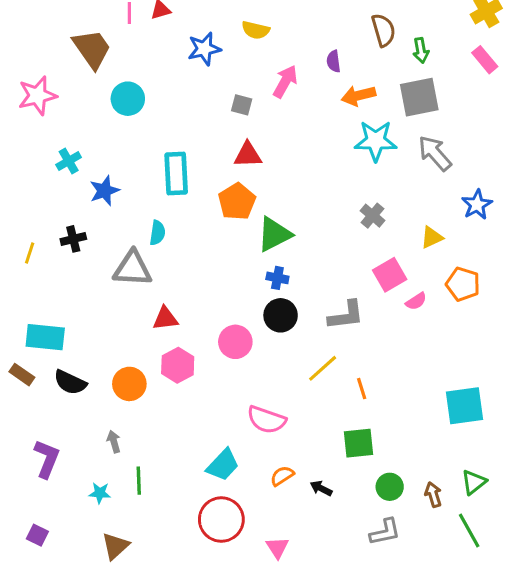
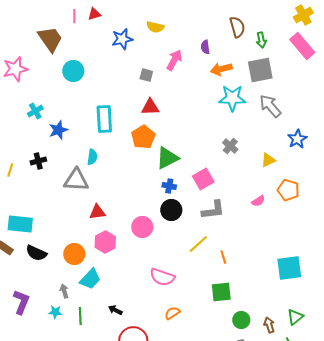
pink rectangle: (485, 60) -> (302, 46), size x1.5
pink square: (390, 275) -> (203, 179), moved
cyan trapezoid: (223, 465) -> (90, 279), moved
black arrow: (321, 488) -> (115, 310), moved
cyan star: (100, 493) -> (55, 312), moved

